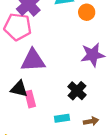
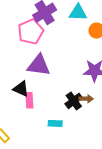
pink pentagon: (18, 27) -> (31, 32), turned 30
brown arrow: (91, 121) -> (86, 99), moved

